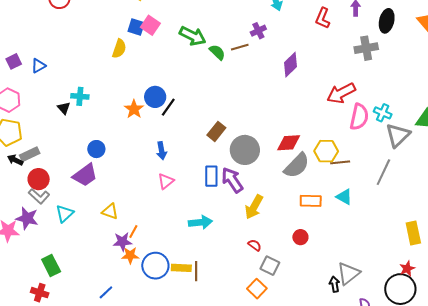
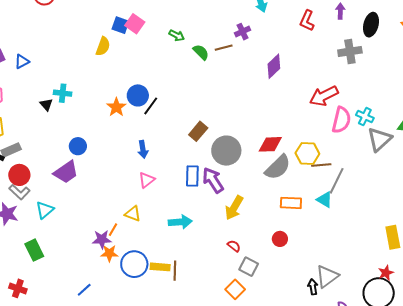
green arrow: (193, 36) -> (177, 35), size x0.6
gray line: (383, 172) -> (337, 181), moved
yellow triangle: (110, 211) -> (133, 214), moved
green rectangle: (51, 266) -> (34, 250), moved

